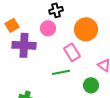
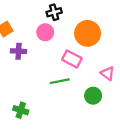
purple cross: (24, 45) -> (19, 51), size x0.6
pink rectangle: (72, 52) -> (72, 59), turned -30

